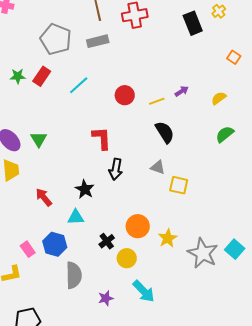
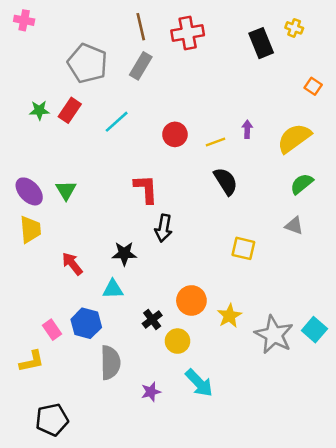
yellow cross: (219, 11) -> (294, 28), turned -32
gray rectangle: (98, 41) -> (141, 66), turned -45
purple arrow: (182, 91) -> (247, 129), turned -56
yellow semicircle: (219, 98) -> (294, 138), size x1.8
gray triangle: (158, 167) -> (294, 226), moved
black star: (85, 189) -> (124, 254), turned -30

